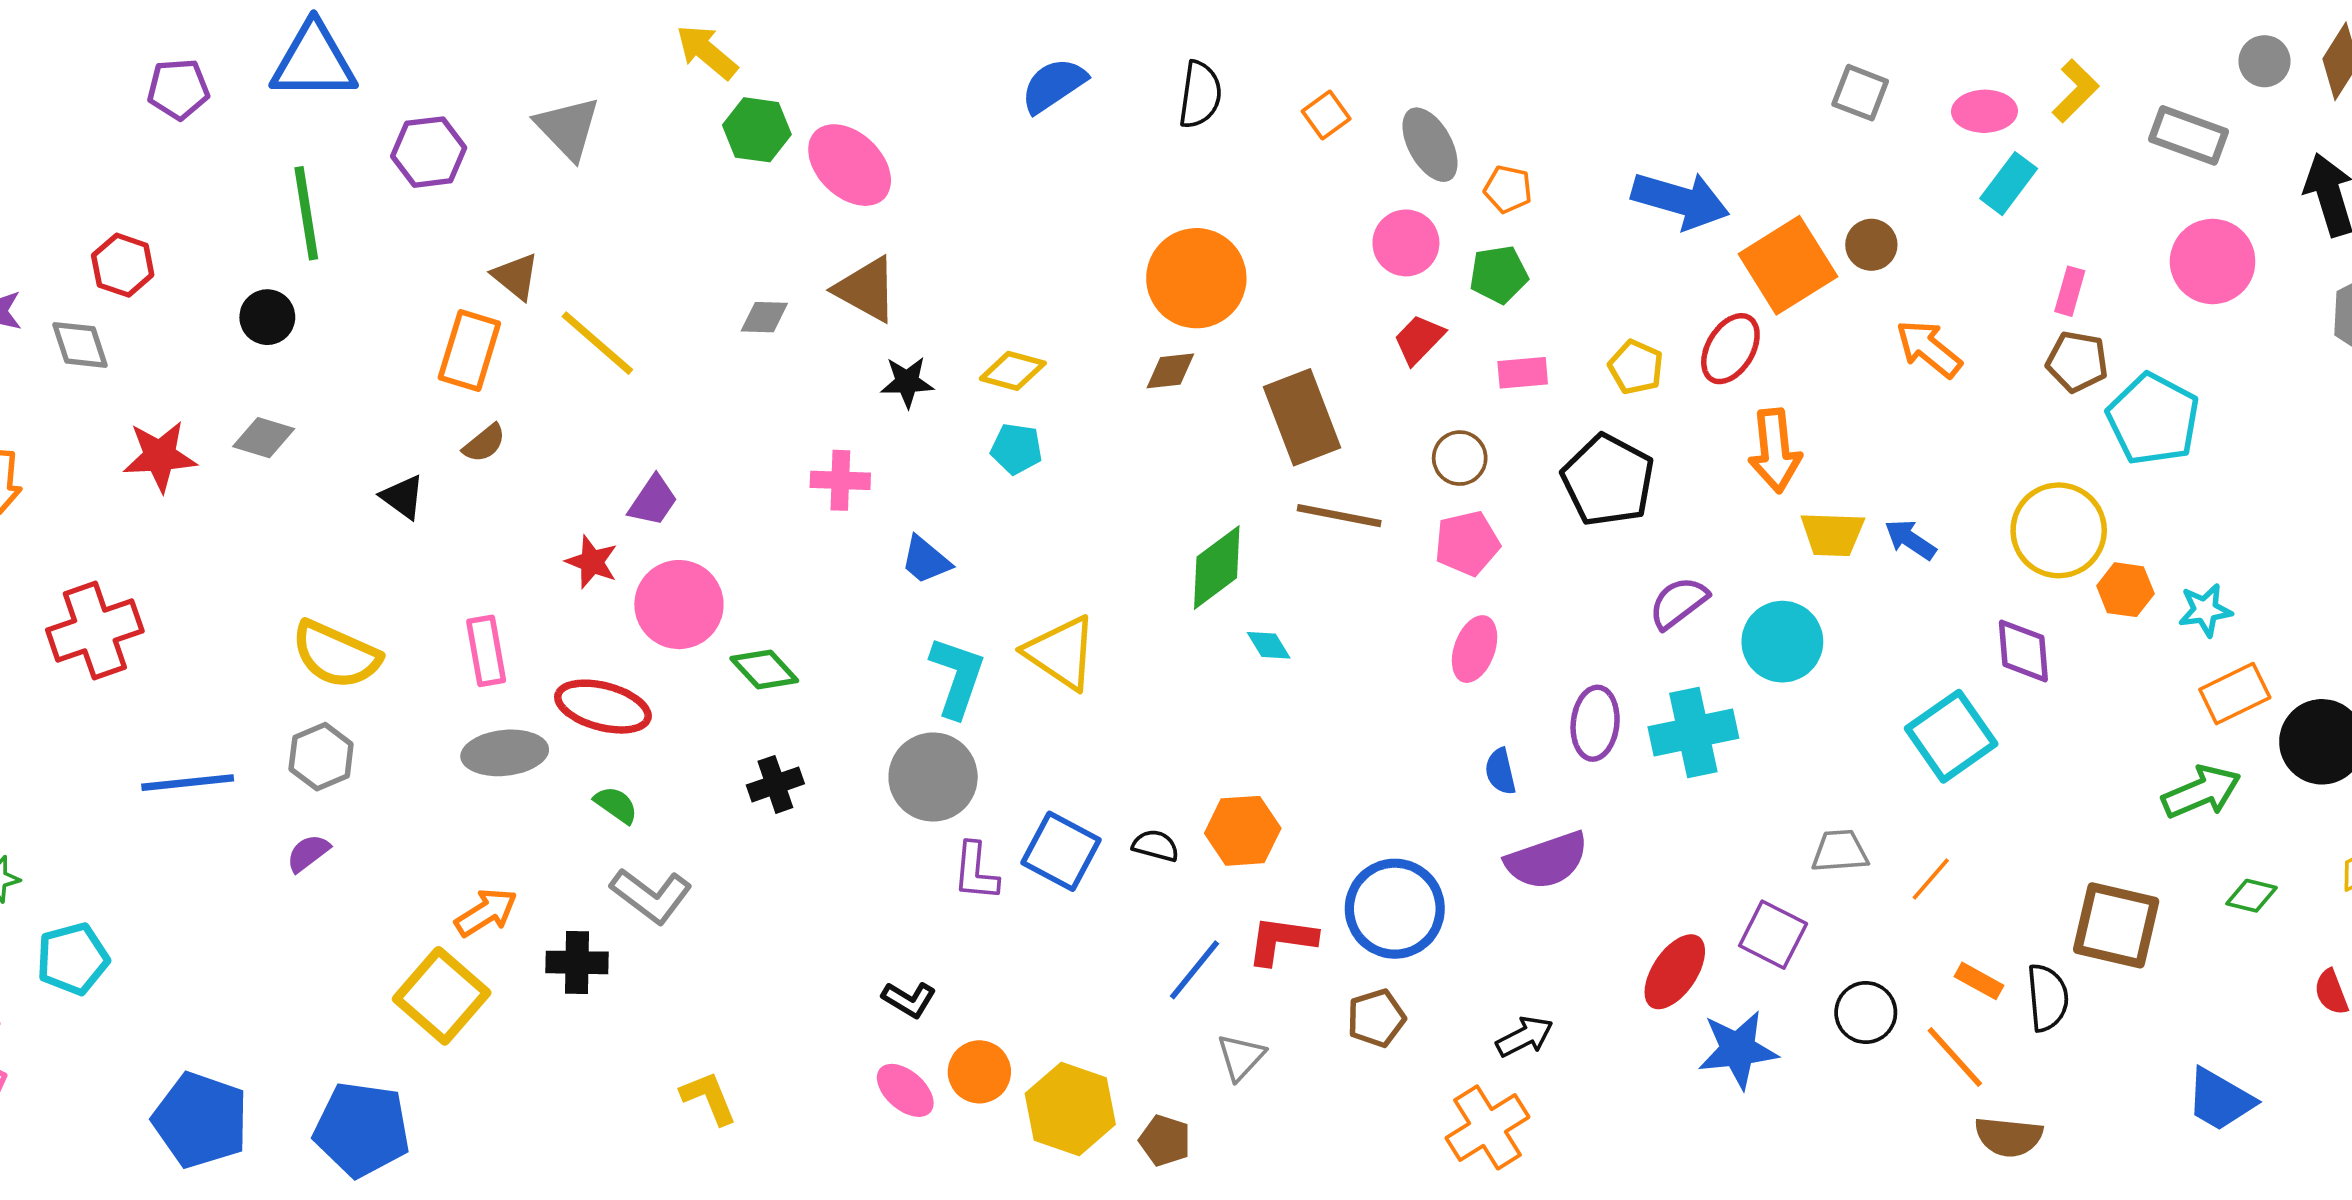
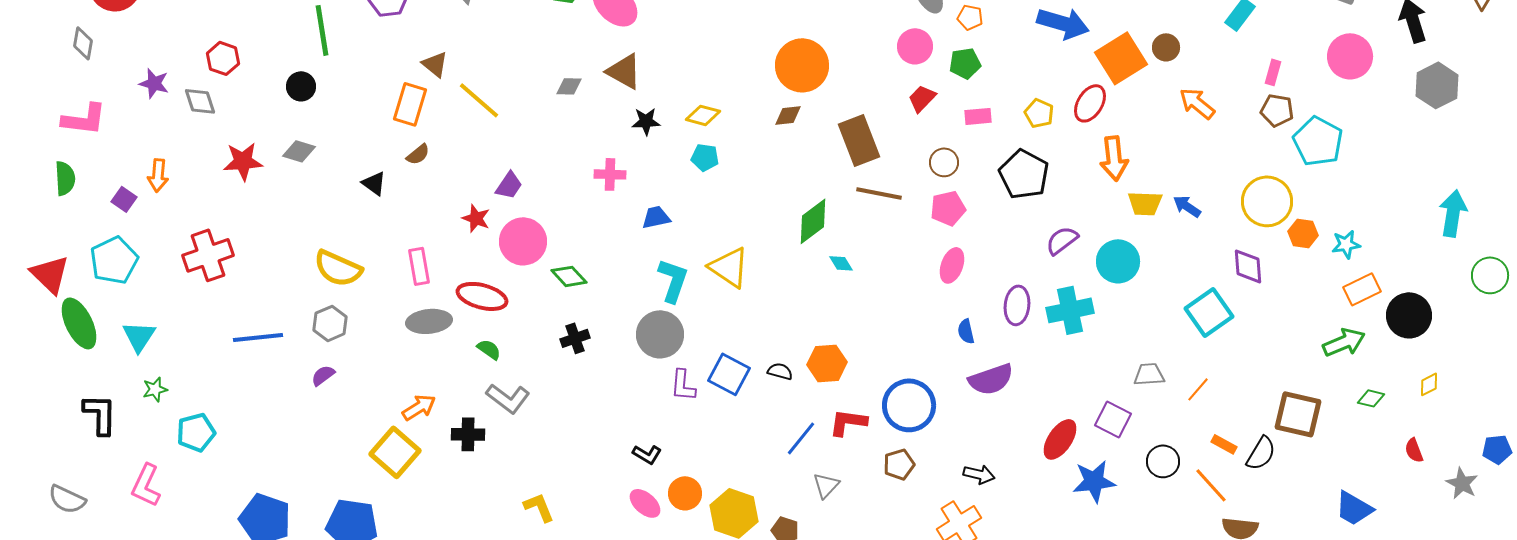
blue trapezoid: (926, 560) -> (656, 217), turned 128
black semicircle: (2048, 998) -> (1261, 453), turned 36
black arrow: (1525, 1037) -> (979, 474), turned 40

